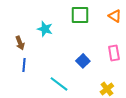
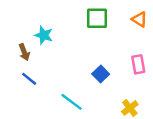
cyan star: (45, 29) -> (44, 35), moved
blue line: (24, 65) -> (29, 79), turned -56

